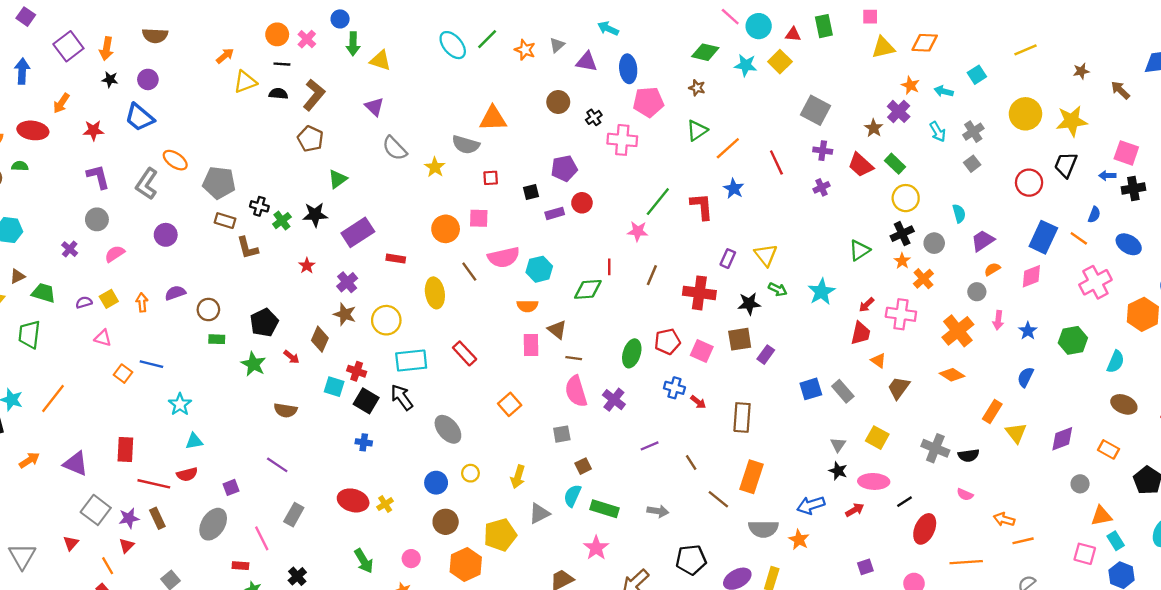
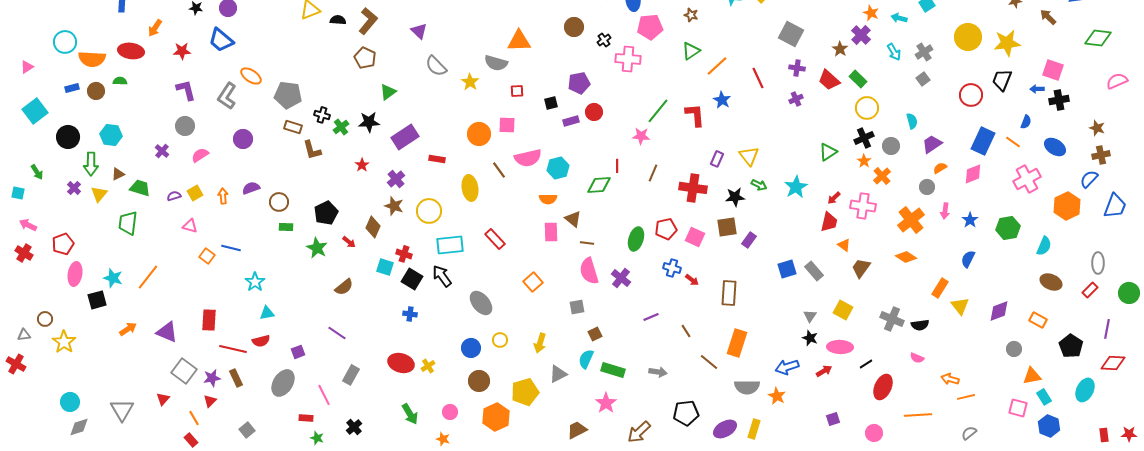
brown semicircle: (285, 410) -> (344, 287), turned -48

